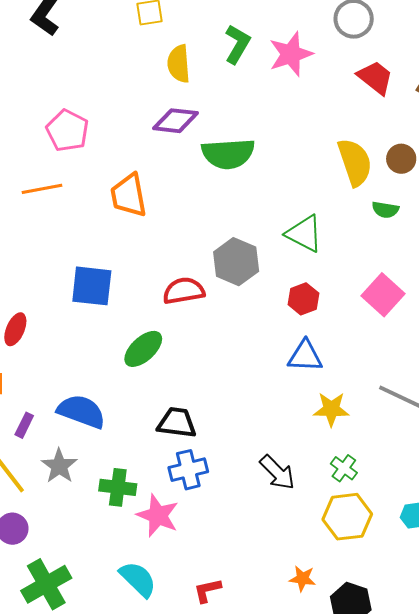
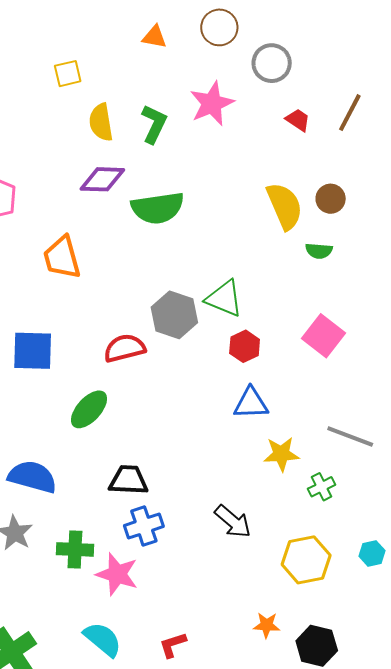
green L-shape: (237, 44) -> (154, 124), moved
red trapezoid: (375, 78) -> (298, 120), size x0.7
green triangle: (304, 234) -> (224, 298), moved
green cross: (344, 468) -> (322, 487), moved, turned 32

